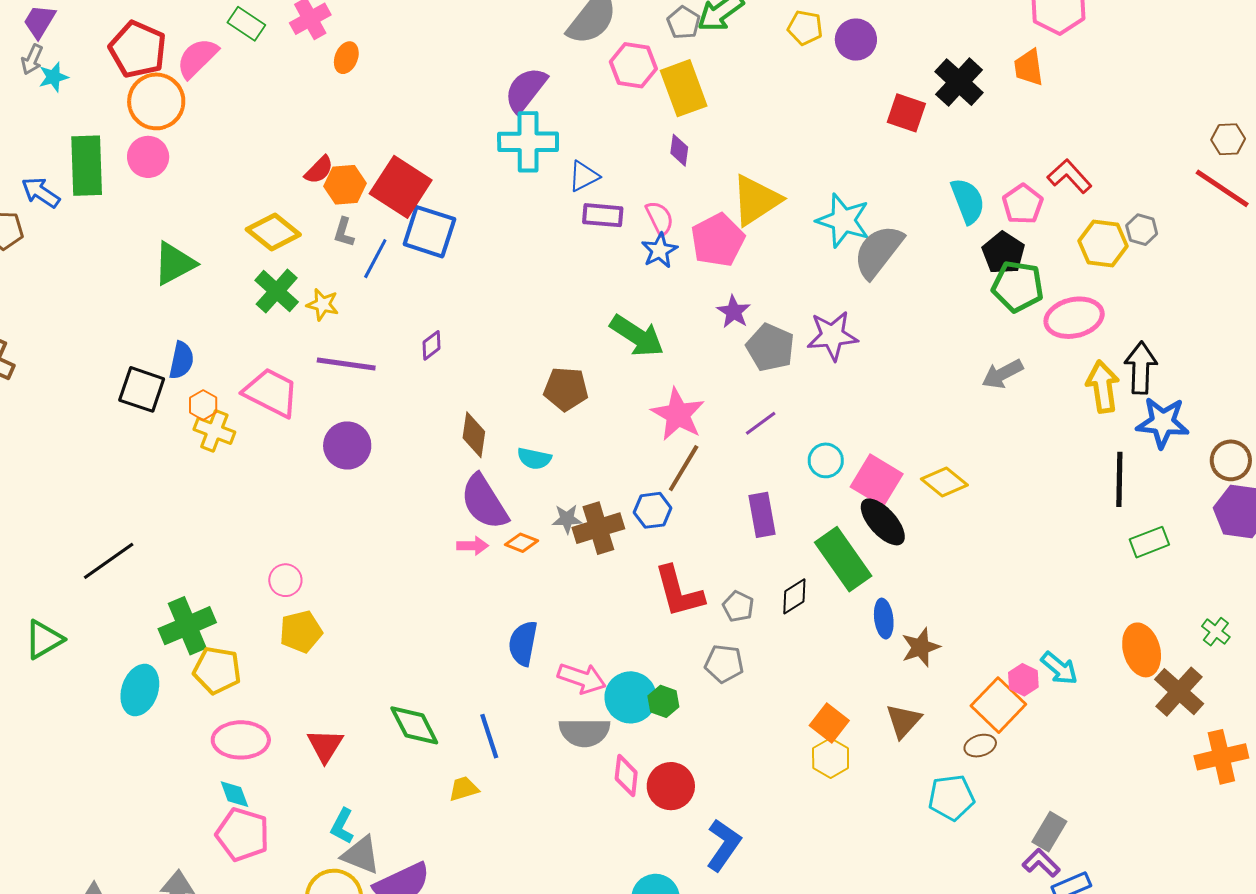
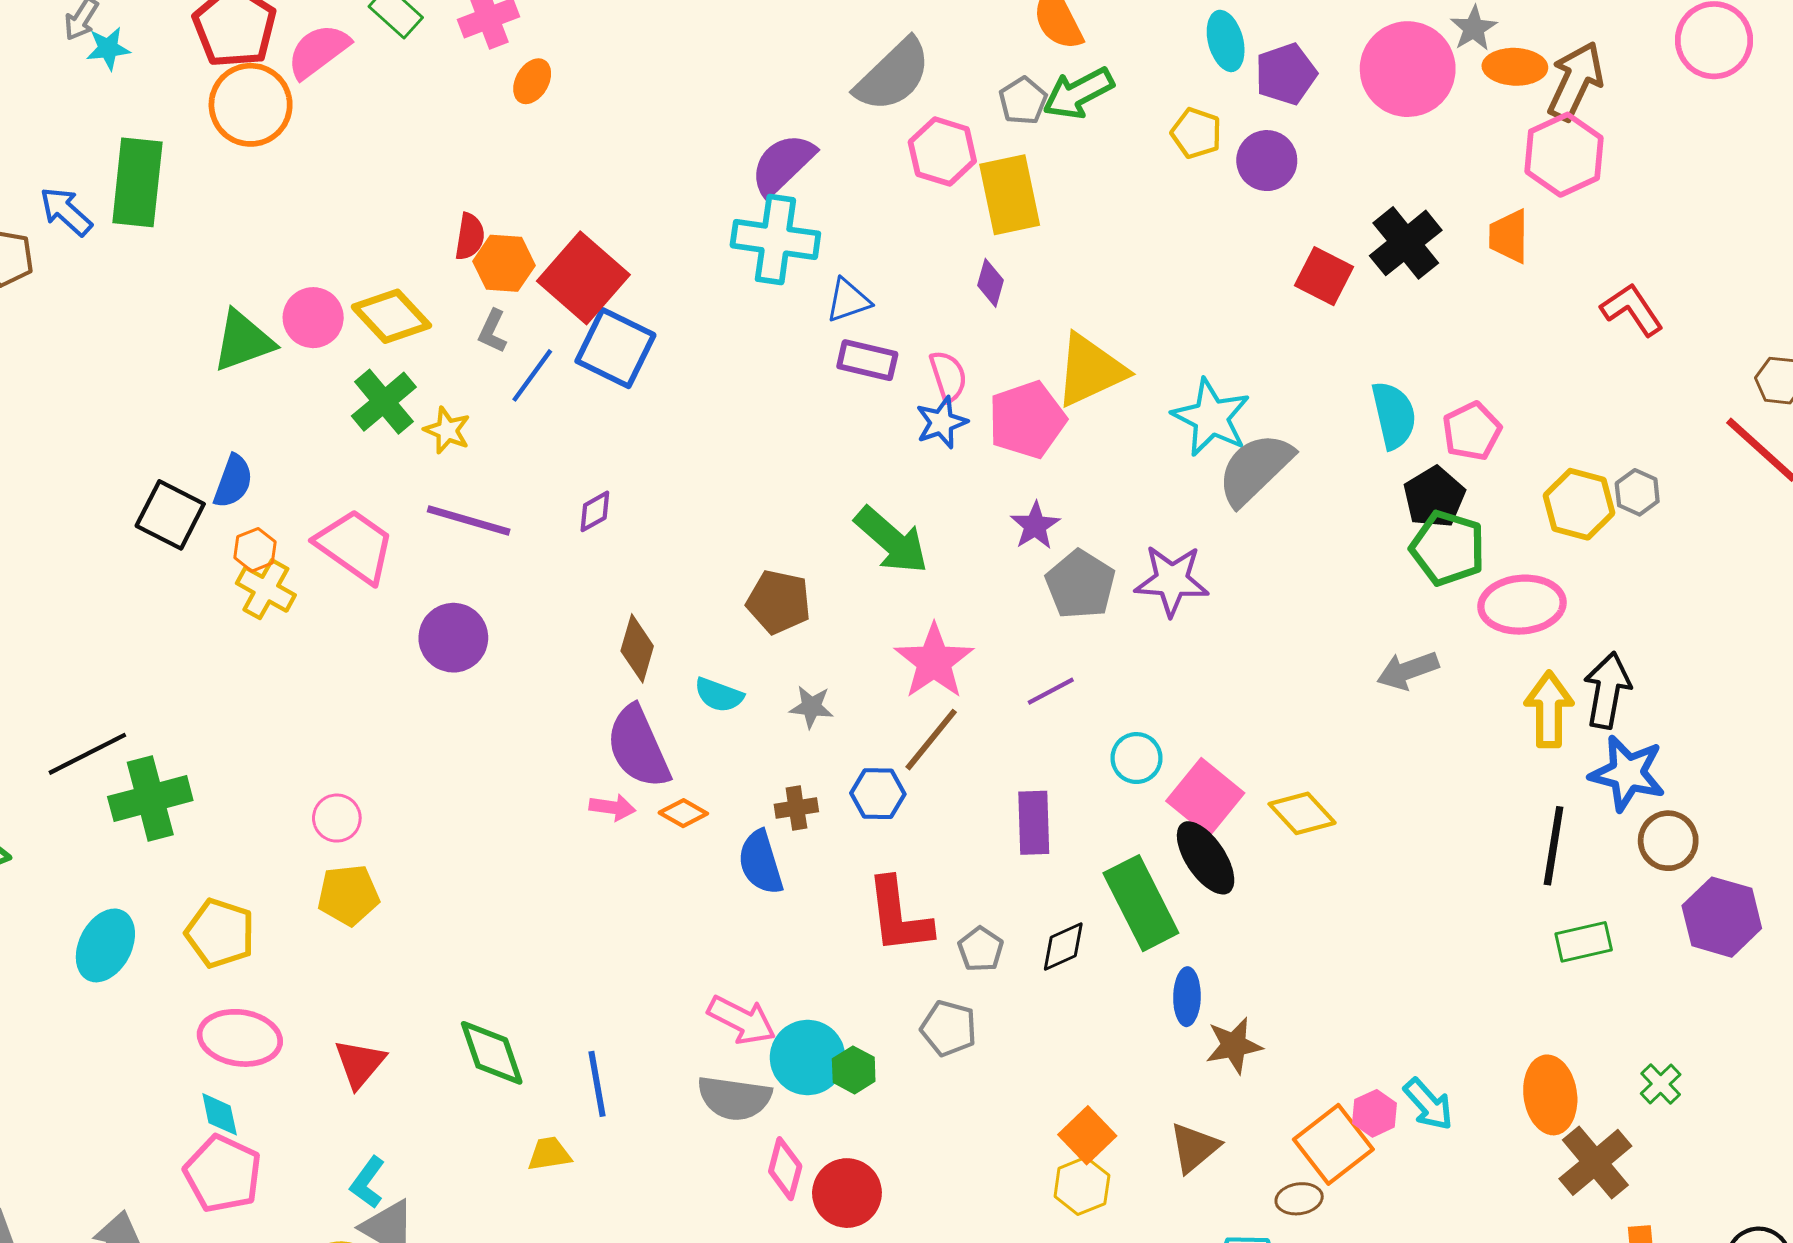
pink circle: (148, 157) -> (313, 318), moved
red semicircle: (319, 170) -> (470, 237), turned -44
red L-shape: (1069, 176) -> (1632, 310), moved
brown circle: (1231, 460) -> (1668, 841), moved
gray star: (567, 519) -> (811, 707), moved
brown cross: (598, 528) -> (796, 808), size x0.6
green cross: (187, 626) -> (150, 799), moved
blue semicircle: (523, 643) -> (761, 862), moved, turned -36

